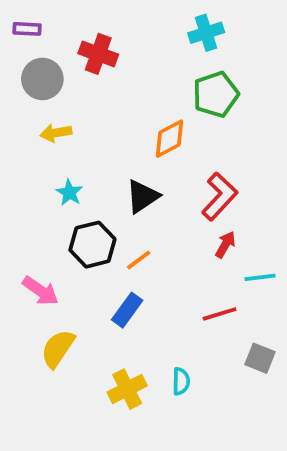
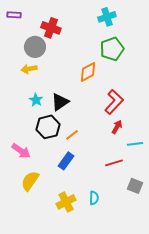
gray circle: (42, 79) -> (35, 47), moved
black triangle: (143, 196) -> (60, 102), moved

